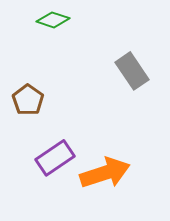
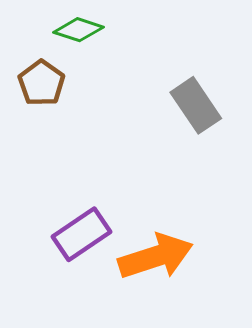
brown pentagon: (28, 100) -> (41, 83), moved

